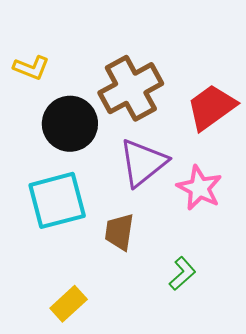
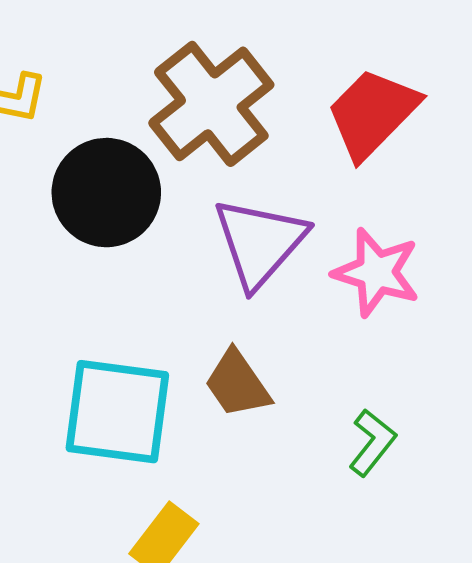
cyan square: (57, 200) -> (117, 412), moved, turned 32
brown trapezoid: (119, 232) -> (237, 384), turned -33

